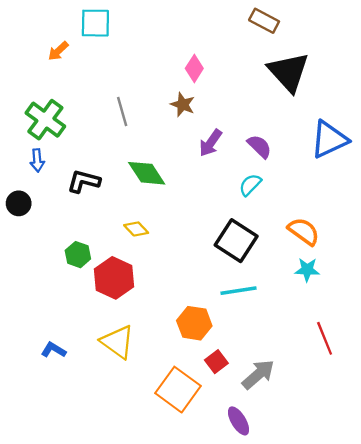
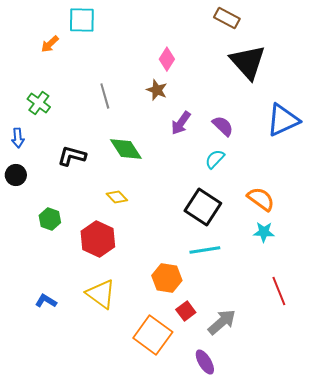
green cross: (45, 120) -> (39, 103), size x0.7
blue arrow: (37, 160) -> (18, 138), moved
green hexagon: (78, 255) -> (50, 219), moved

